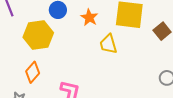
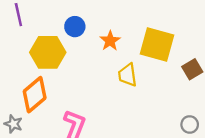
orange diamond: (33, 72) -> (35, 95), size x1.4

